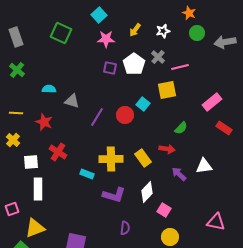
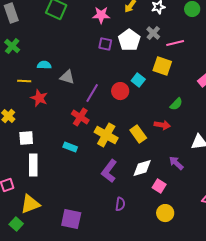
yellow square: (167, 90) -> (162, 66), turned 30
yellow line: (16, 113) -> (24, 81), moved
red cross: (58, 152) -> (80, 117), moved
yellow cross: (111, 159) -> (106, 135), turned 30
cyan rectangle: (87, 174) -> (70, 147), moved
purple arrow: (179, 174) -> (176, 163), moved
white diamond: (147, 192) -> (142, 168), turned 30
purple L-shape: (114, 195) -> (109, 171), turned 110

